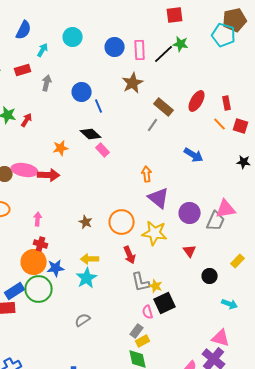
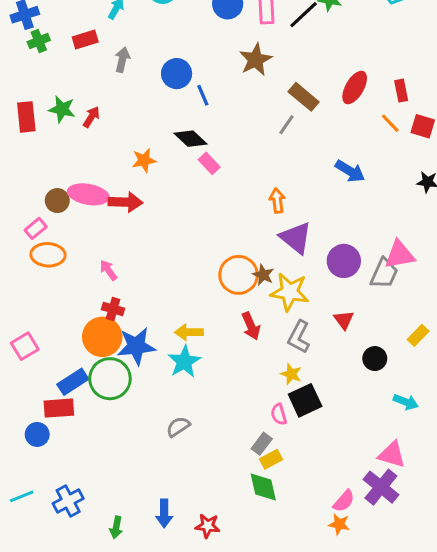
pink arrow: (38, 219) -> (108, 270), turned -40
brown star: (86, 222) -> (263, 275), moved
blue star: (56, 268) -> (136, 346), size x1.4
gray L-shape: (141, 282) -> (299, 337), moved, turned 40

